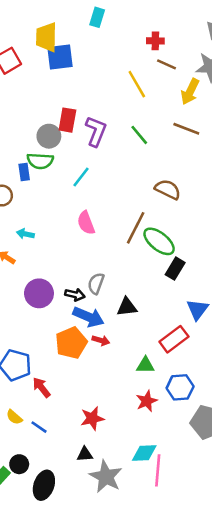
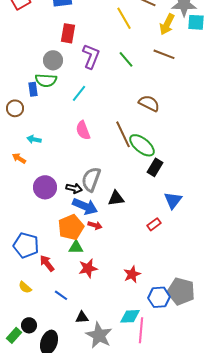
red rectangle: (67, 120) -> (68, 33), moved
brown line: (136, 228) -> (123, 134), turned -52
gray semicircle: (96, 283) -> (91, 179), size x1.4
red rectangle: (174, 339) -> (154, 224), size x0.6
green triangle: (145, 365) -> (76, 247), moved
blue hexagon: (180, 387) -> (159, 297), moved
red star: (92, 418) -> (88, 268), moved
blue line: (39, 427) -> (61, 295), moved

